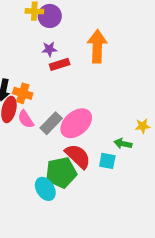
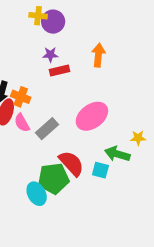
orange arrow: (97, 46) -> (98, 55), size x0.7
pink ellipse: (76, 123) -> (92, 116), moved
green arrow: (123, 144) -> (117, 154), size x1.4

